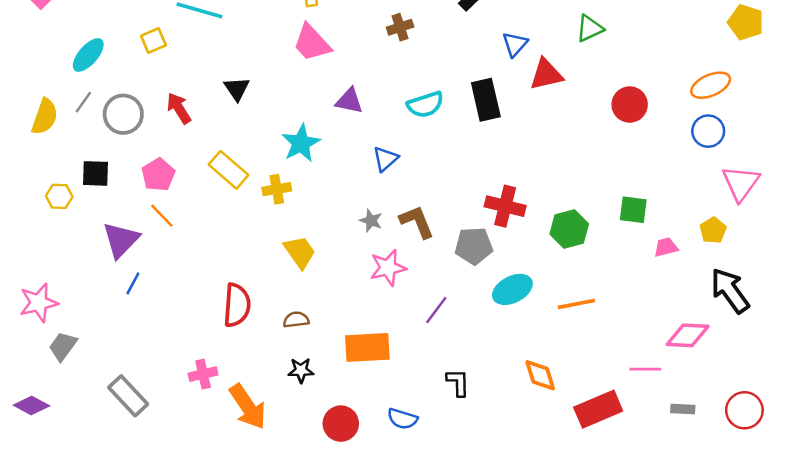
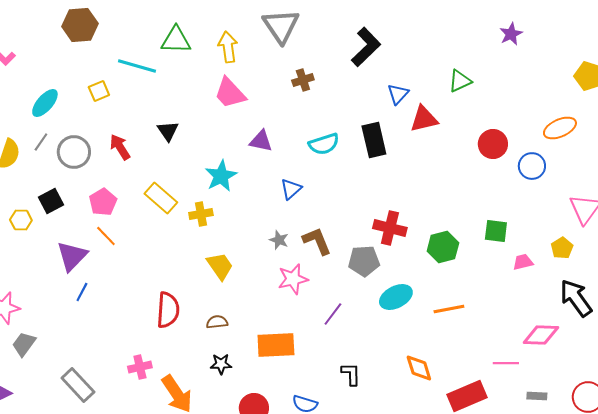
blue circle: (708, 131) -> (532, 166), moved
black square: (95, 173) -> (51, 201), turned -30

